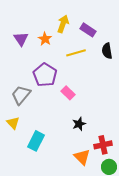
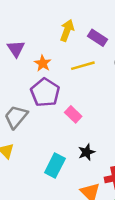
orange star: (45, 39) -> (43, 63), moved
cyan rectangle: (36, 141) -> (55, 166), moved

